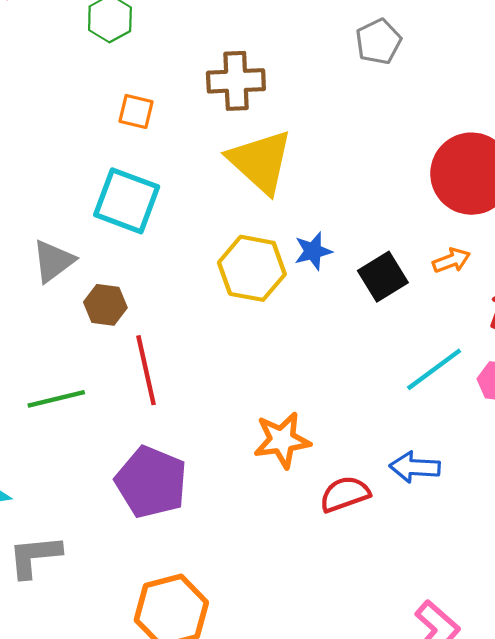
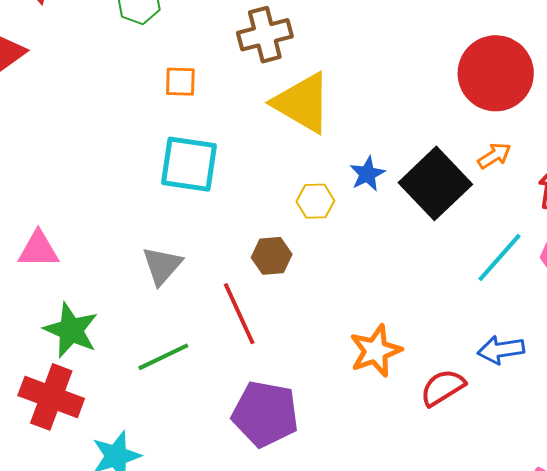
gray triangle: (53, 261) -> (162, 266), moved
yellow hexagon: (252, 268) -> (315, 201), size x0.6
black square: (383, 277) -> (435, 183), size x1.5
brown hexagon: (105, 305) -> (272, 256), moved

